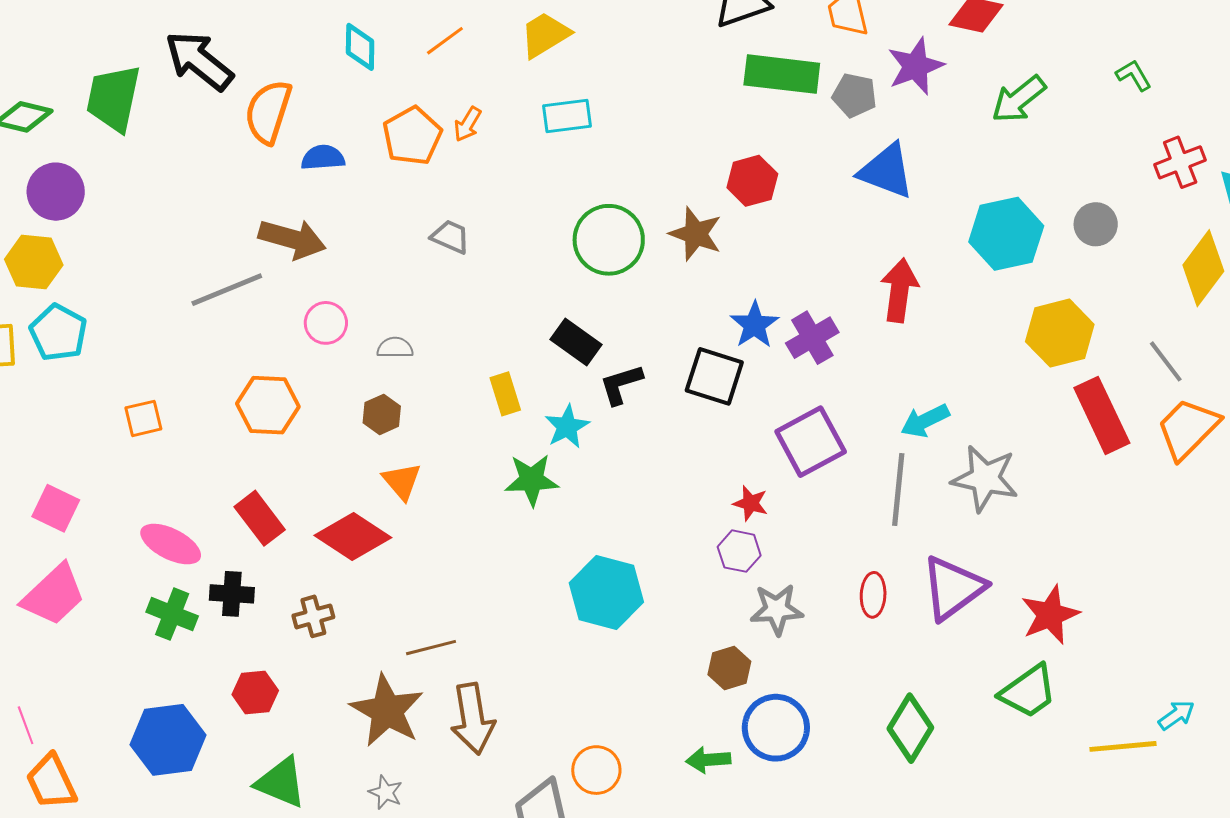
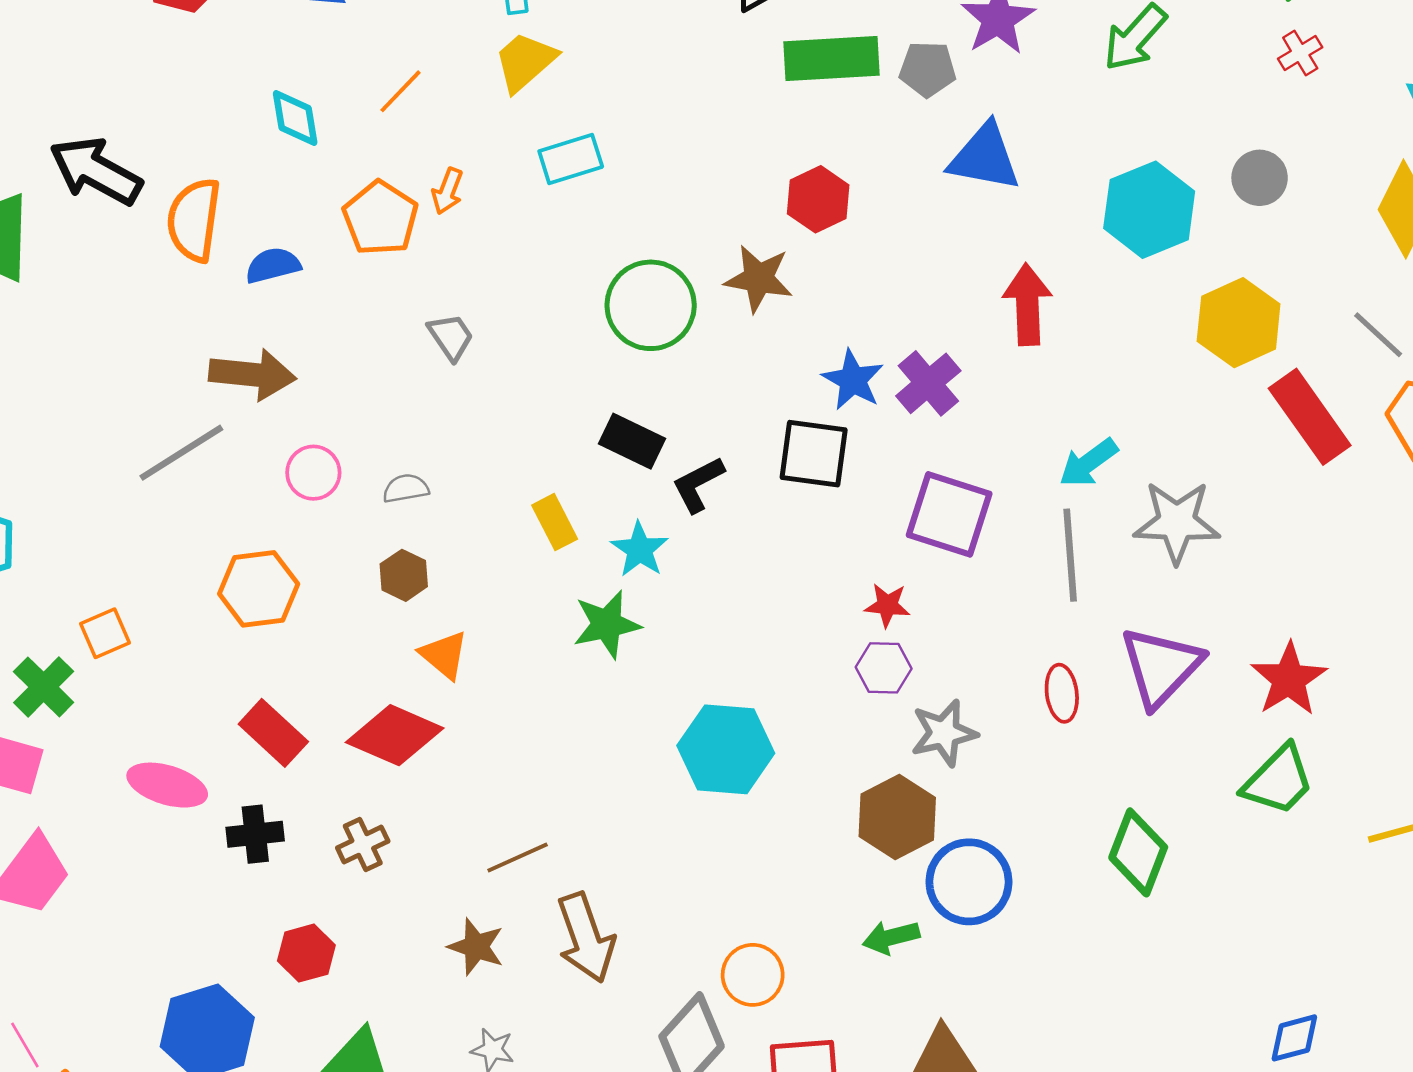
red cross: (1180, 162) -> (1300, 53), moved, size x0.7
gray trapezoid: (450, 237) -> (451, 337), turned 42
purple square: (811, 442) -> (949, 514), turned -34
green cross: (172, 614) -> (44, 687), moved, turned 33
brown hexagon: (729, 668) -> (897, 817), size x1.5
brown star: (387, 711) -> (476, 947), size x0.6

